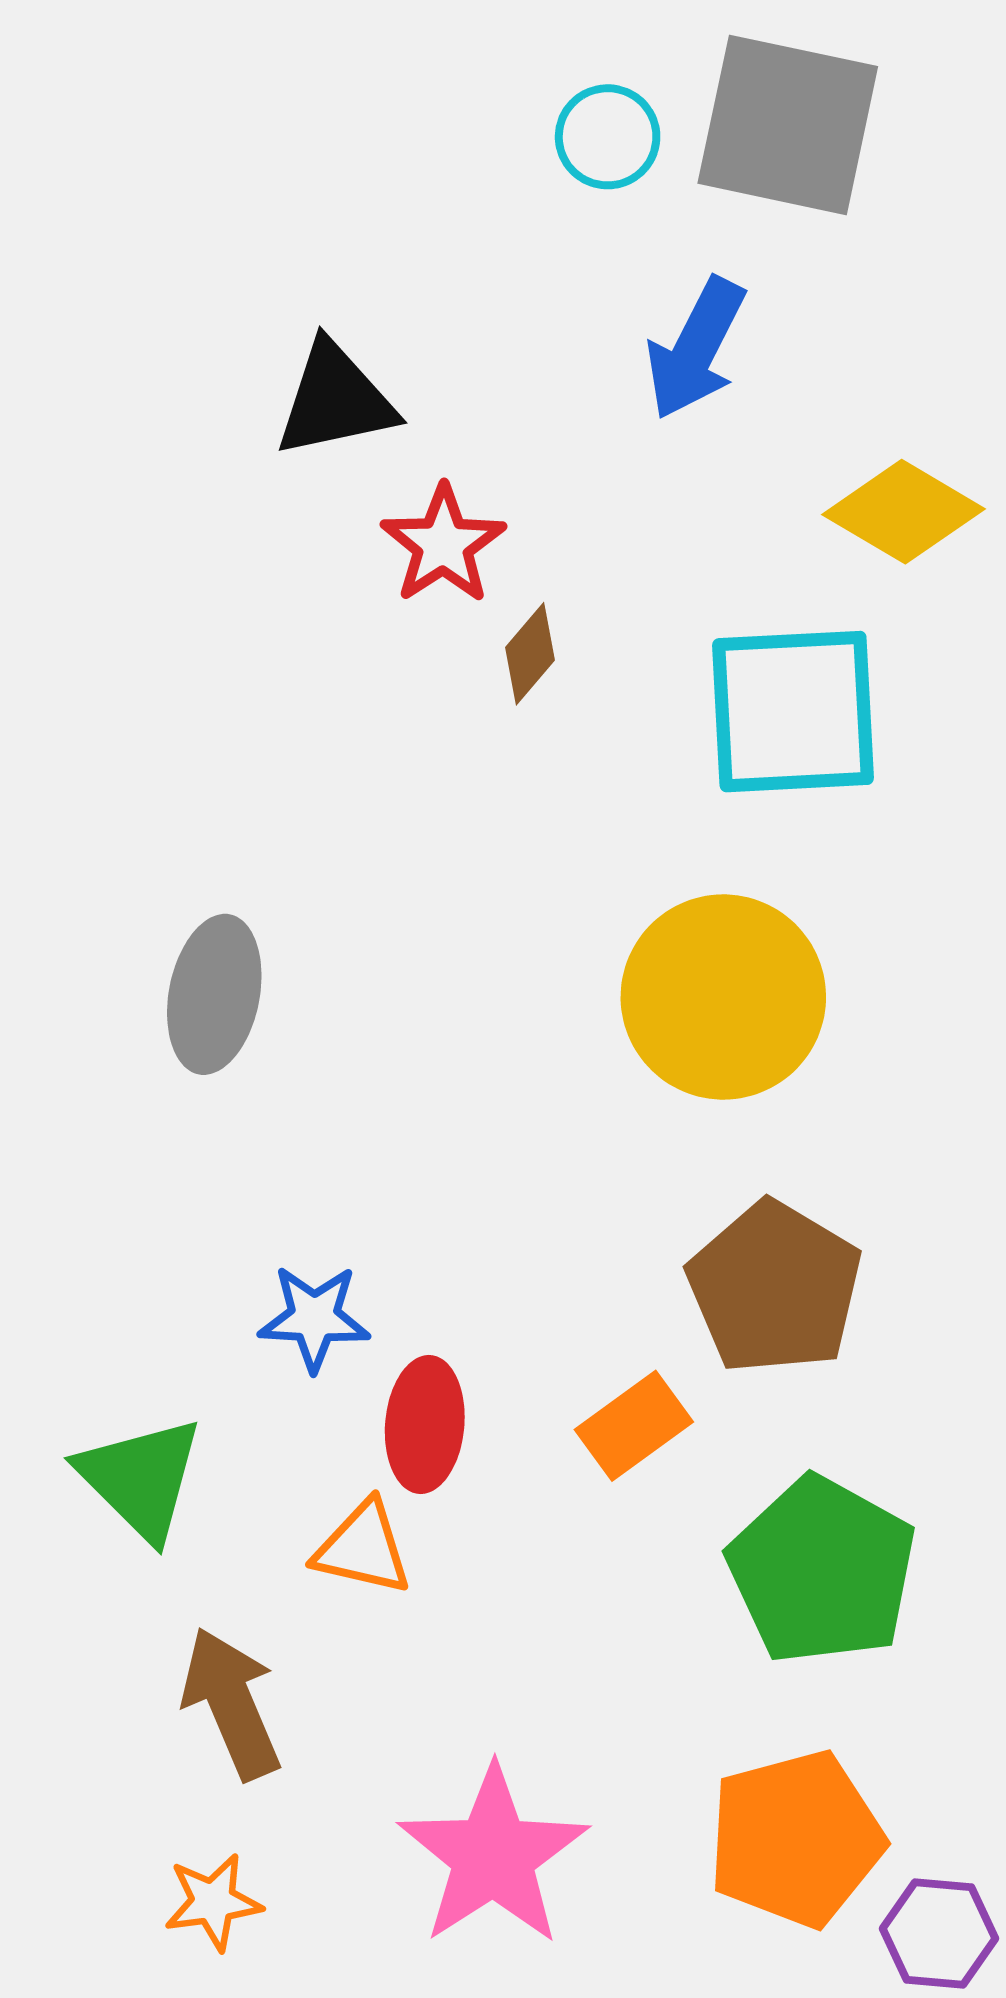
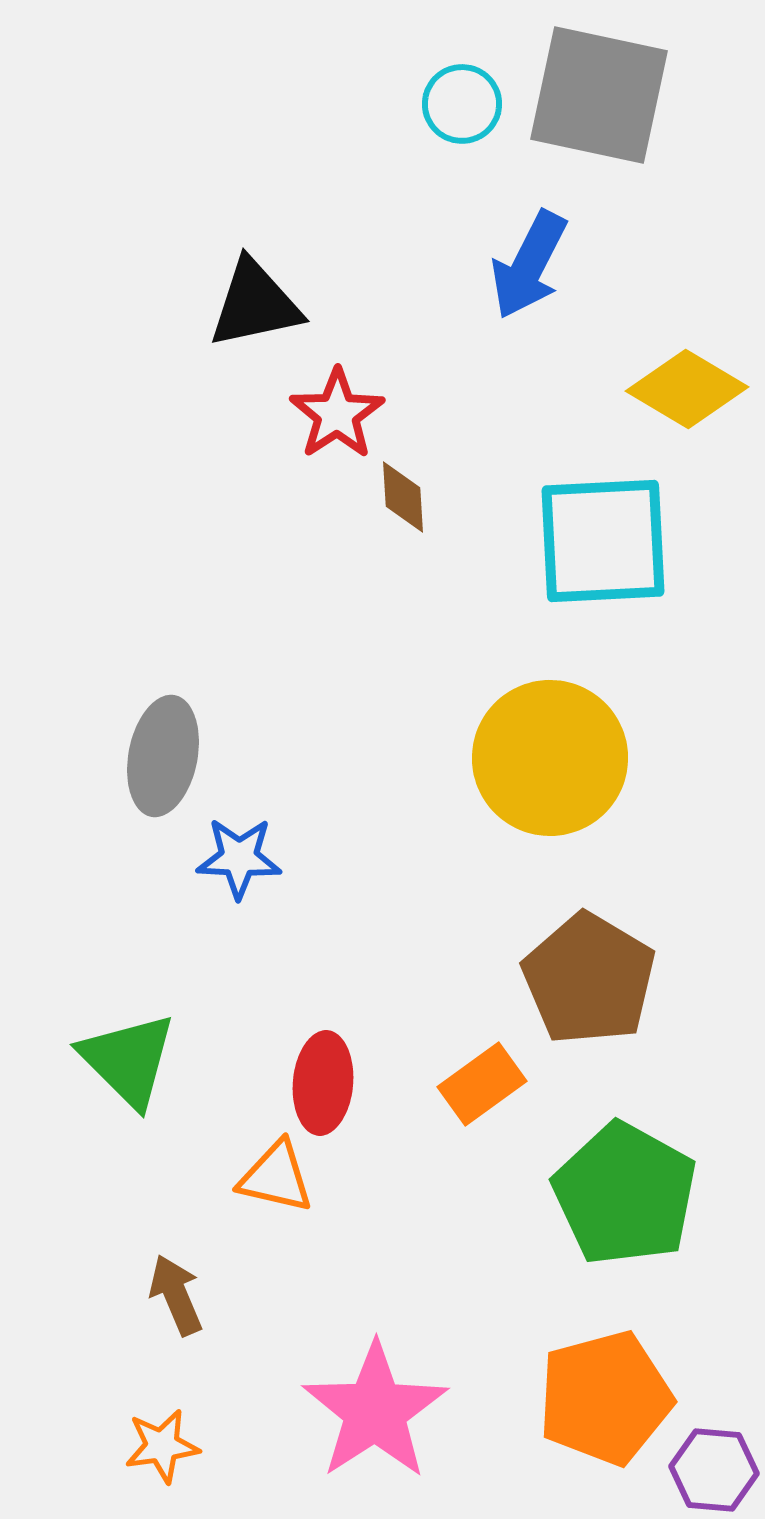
brown diamond: (530, 654) -> (403, 497), turned -44
blue star: (314, 1318) -> (239, 858), moved
green triangle: (141, 1478) -> (128, 1060), moved
brown arrow: (231, 1703) -> (176, 1295), size x0.7

